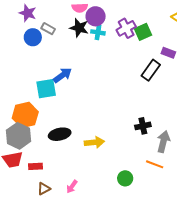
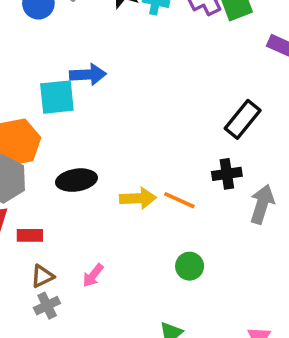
black rectangle: (151, 70) -> (243, 119), moved
blue arrow: (63, 75) -> (88, 75), turned 30
orange line: (155, 164) -> (179, 200), moved

